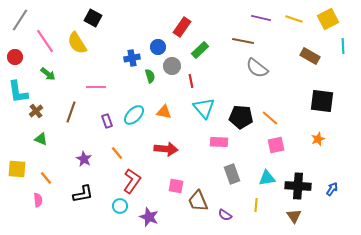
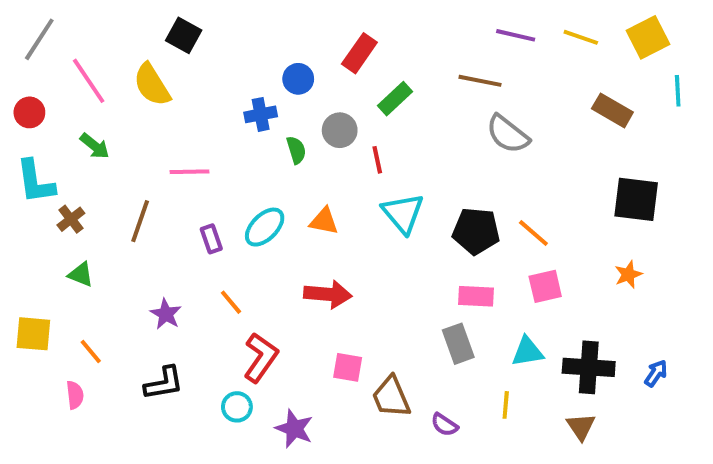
blue circle: (158, 47) -> (298, 79), moved
pink rectangle: (219, 142) -> (476, 296), moved

